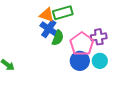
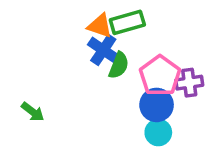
purple cross: (99, 37) -> (189, 83), moved
cyan circle: (100, 61) -> (158, 132), moved

